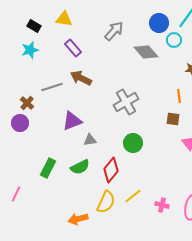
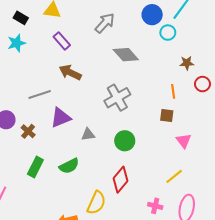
gray diamond: (146, 52) -> (126, 55), moved
gray line: (52, 87) -> (40, 95), moved
brown cross: (27, 103) -> (28, 131), moved
gray triangle: (90, 140) -> (88, 134), moved
red diamond: (111, 170) -> (121, 180), moved
yellow line: (133, 196) -> (174, 176), moved

